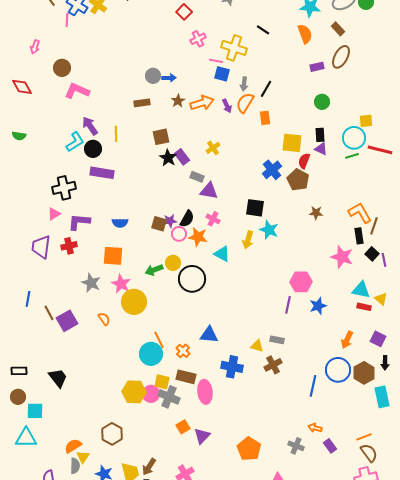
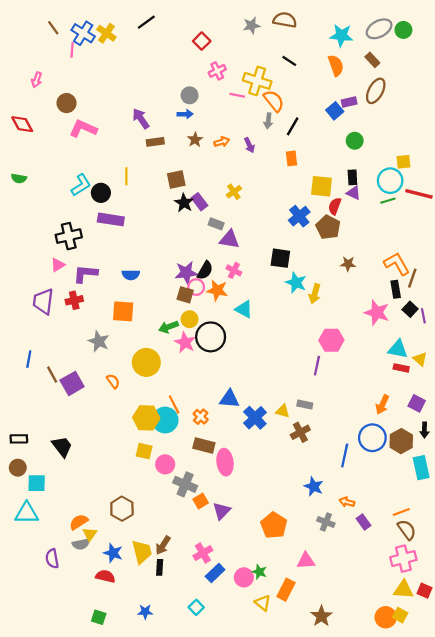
blue square: (222, 74) -> (335, 111), moved, turned 35
gray circle: (153, 76) -> (190, 95), moved
orange arrow: (202, 103) -> (222, 142), size x0.6
orange semicircle: (245, 103) -> (274, 101), moved, turned 110
purple arrow: (90, 126) -> (141, 119), moved
purple star: (170, 221) -> (186, 273), size x1.5
brown square: (159, 224) -> (185, 295), moved
yellow arrow: (248, 240) -> (315, 294), moved
pink star: (121, 284) -> (185, 342), moved
blue star: (318, 306) -> (314, 487), moved, turned -30
blue cross: (232, 367) -> (255, 418), moved, turned 35
yellow square: (162, 382) -> (144, 451), moved
yellow hexagon: (134, 392) -> (146, 418), moved
gray cross: (169, 397) -> (185, 484), moved
gray semicircle: (75, 466) -> (81, 544), turned 77

